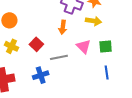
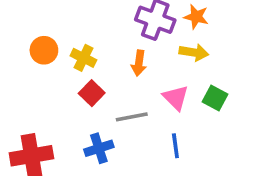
yellow cross: (11, 46) -> (83, 58), moved
green square: (106, 47) -> (215, 98), turned 32
blue line: (107, 73) -> (175, 146), moved

